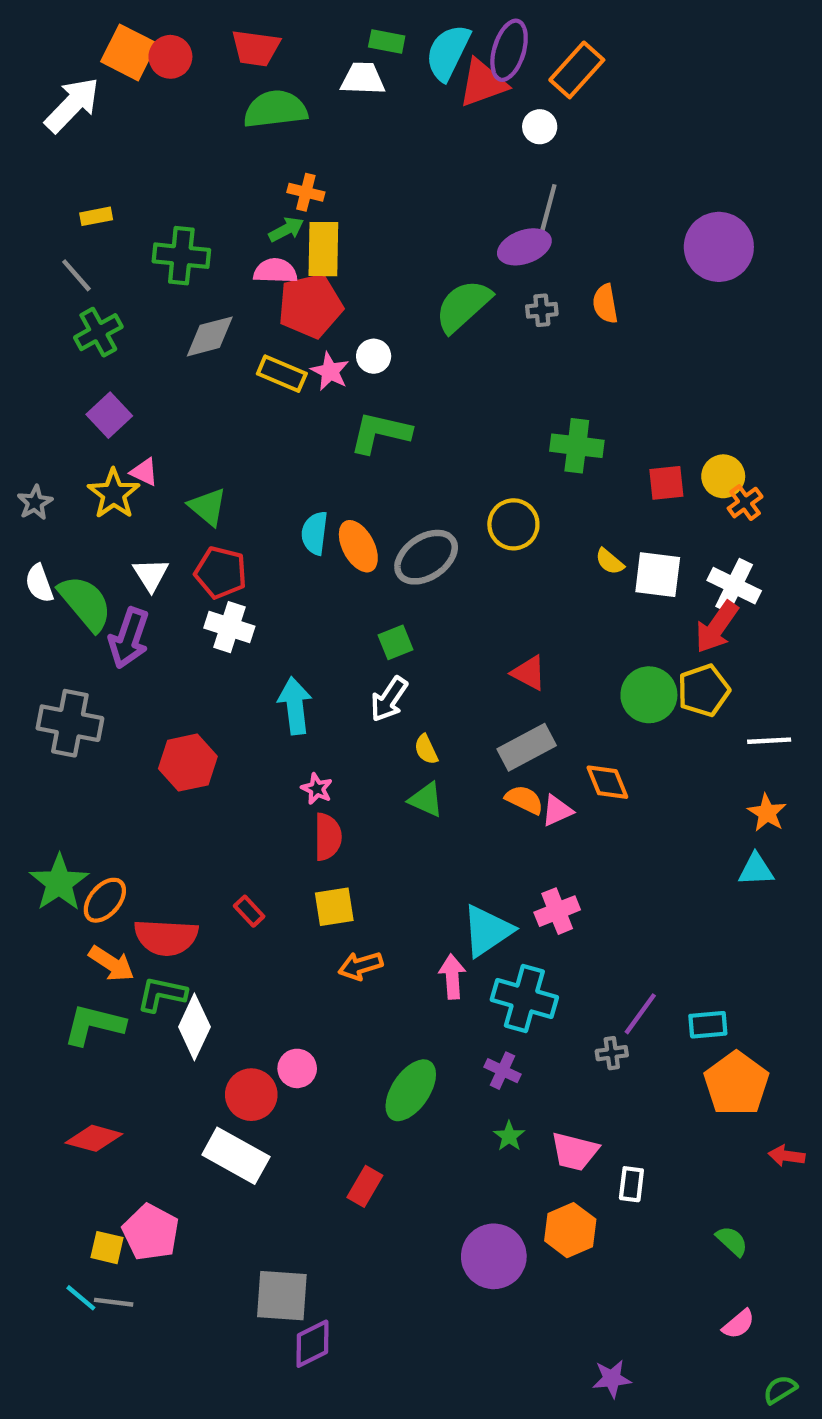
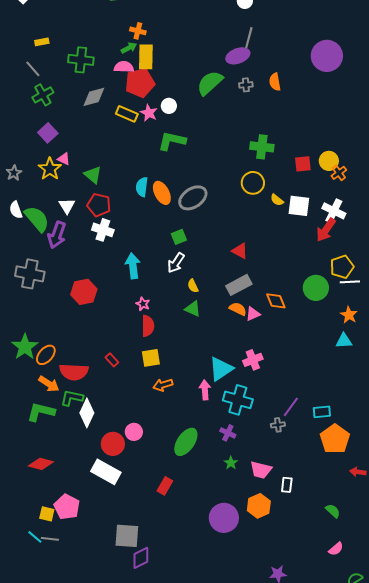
yellow circle: (513, 524) -> (253, 183), moved
yellow pentagon: (704, 690) -> (342, 267), moved
green circle: (649, 695) -> (316, 288), moved

